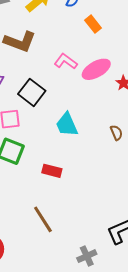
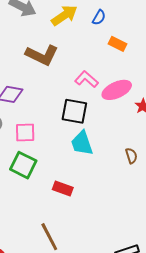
orange rectangle: (93, 24) -> (117, 44), turned -30
black square: (32, 92) -> (74, 111), moved, turned -32

